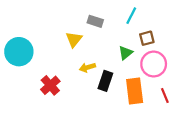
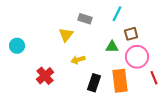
cyan circle: (19, 52) -> (17, 46), size x0.6
green triangle: (126, 53) -> (112, 47), turned 40
black rectangle: (105, 81) -> (94, 83), moved
red line: (165, 95) -> (154, 78), moved

